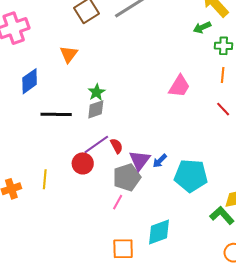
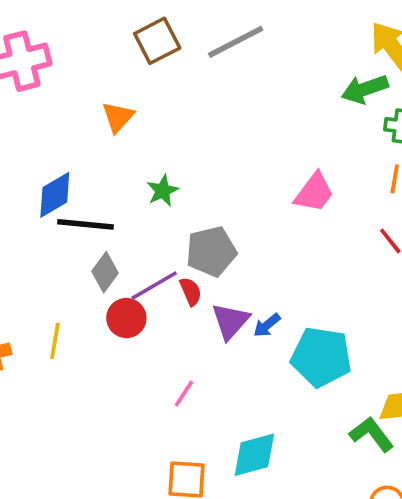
green arrow: (202, 27) -> (365, 89), size x1.4
blue diamond: (30, 81) -> (55, 195), moved
gray diamond: (96, 109) -> (105, 272), moved, turned -40
gray pentagon: (127, 177) -> (211, 252), moved

